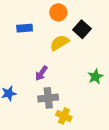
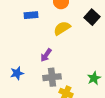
black square: (82, 29) -> (92, 17), moved
green star: (95, 77) -> (94, 78), moved

